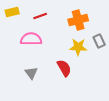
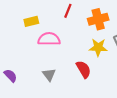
yellow rectangle: (12, 12) -> (31, 21), moved
red line: (40, 16) -> (68, 11), moved, turned -48

